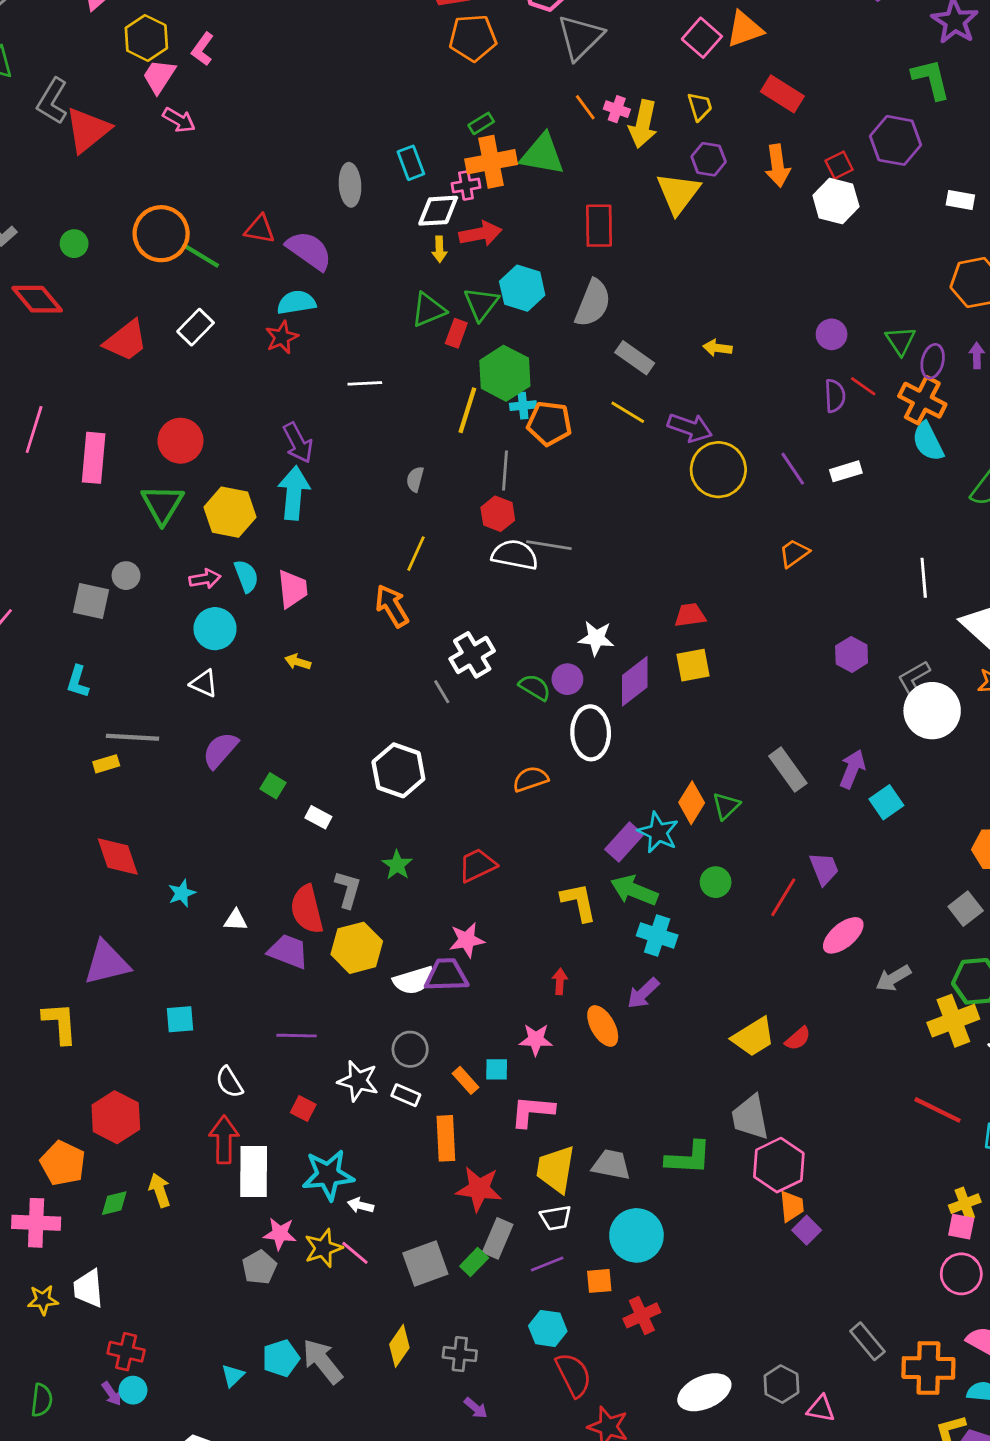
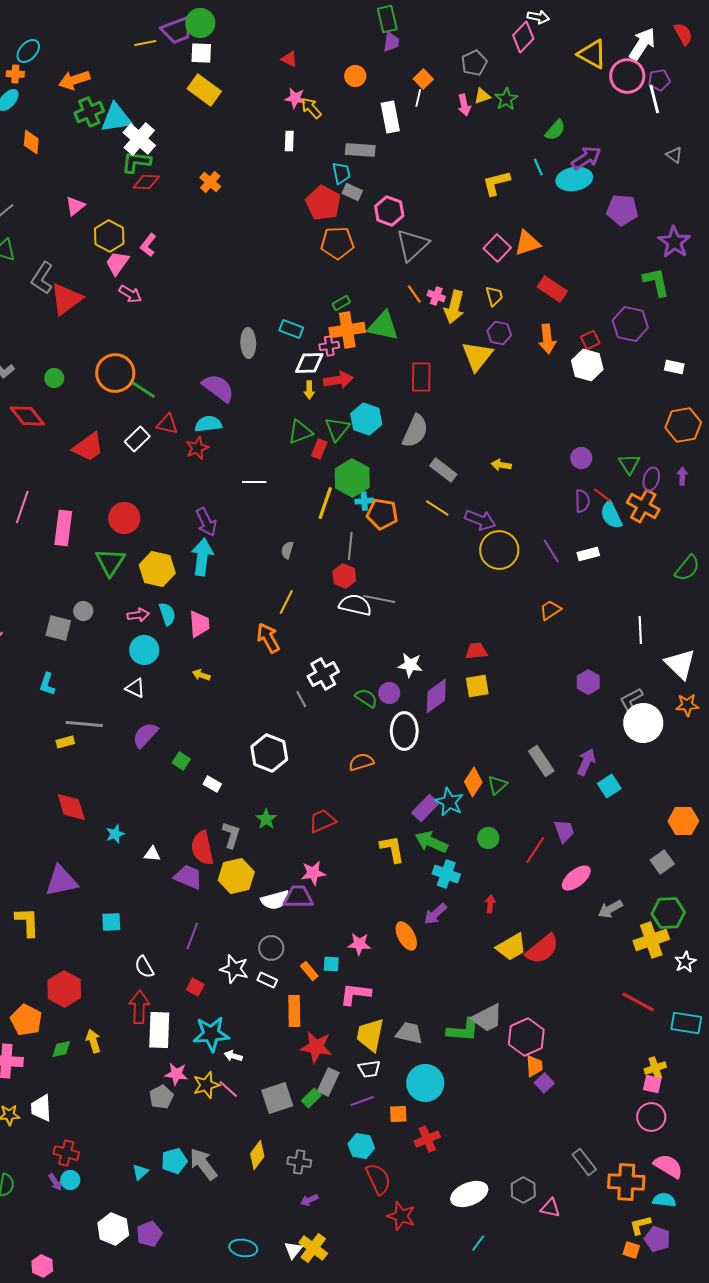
cyan rectangle: (411, 163) -> (291, 329), turned -50
red triangle: (260, 229) -> (167, 424), moved
cyan semicircle: (928, 442) -> (611, 515), moved
red arrow: (560, 982) -> (490, 904), moved
purple line: (297, 1036) -> (192, 936), turned -72
red semicircle: (798, 1038) -> (542, 949), size x1.8
gray trapezoid: (750, 1117) -> (487, 1018), moved, turned -108
purple arrow: (476, 1408) -> (309, 1200), turned 114

